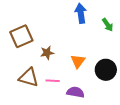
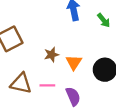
brown star: (47, 53) -> (51, 55), moved
purple semicircle: (75, 92) -> (73, 96), turned 60

